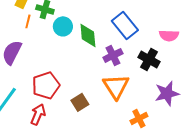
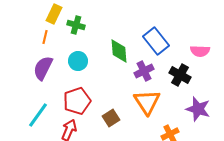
orange line: (28, 21) -> (45, 37), moved
cyan circle: (63, 26) -> (78, 61), moved
purple star: (167, 93) -> (198, 109), turned 30

